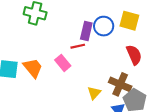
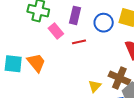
purple rectangle: (86, 31) -> (75, 15), moved
pink rectangle: (63, 63) -> (56, 31), moved

